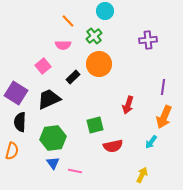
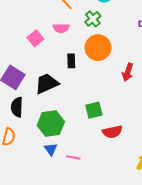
pink square: (43, 66) -> (35, 38), moved
black rectangle: (73, 77) -> (71, 61), turned -48
red arrow: (128, 105) -> (128, 72), moved

